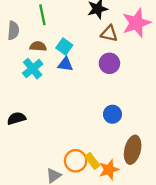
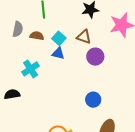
gray semicircle: (13, 30) -> (18, 29), moved
brown triangle: (109, 34) -> (84, 37), moved
cyan cross: (33, 69) -> (31, 69), moved

